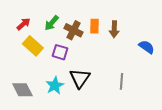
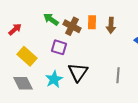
green arrow: (52, 23) -> (51, 19), turned 84
red arrow: (23, 24) -> (15, 29), moved
yellow rectangle: (33, 46) -> (27, 56), moved

